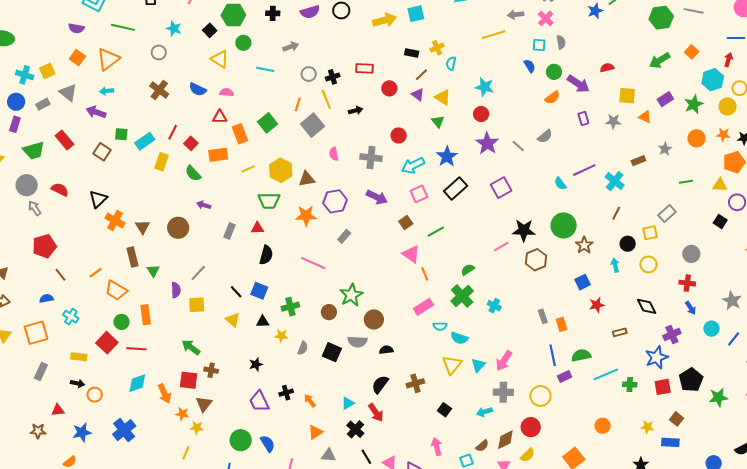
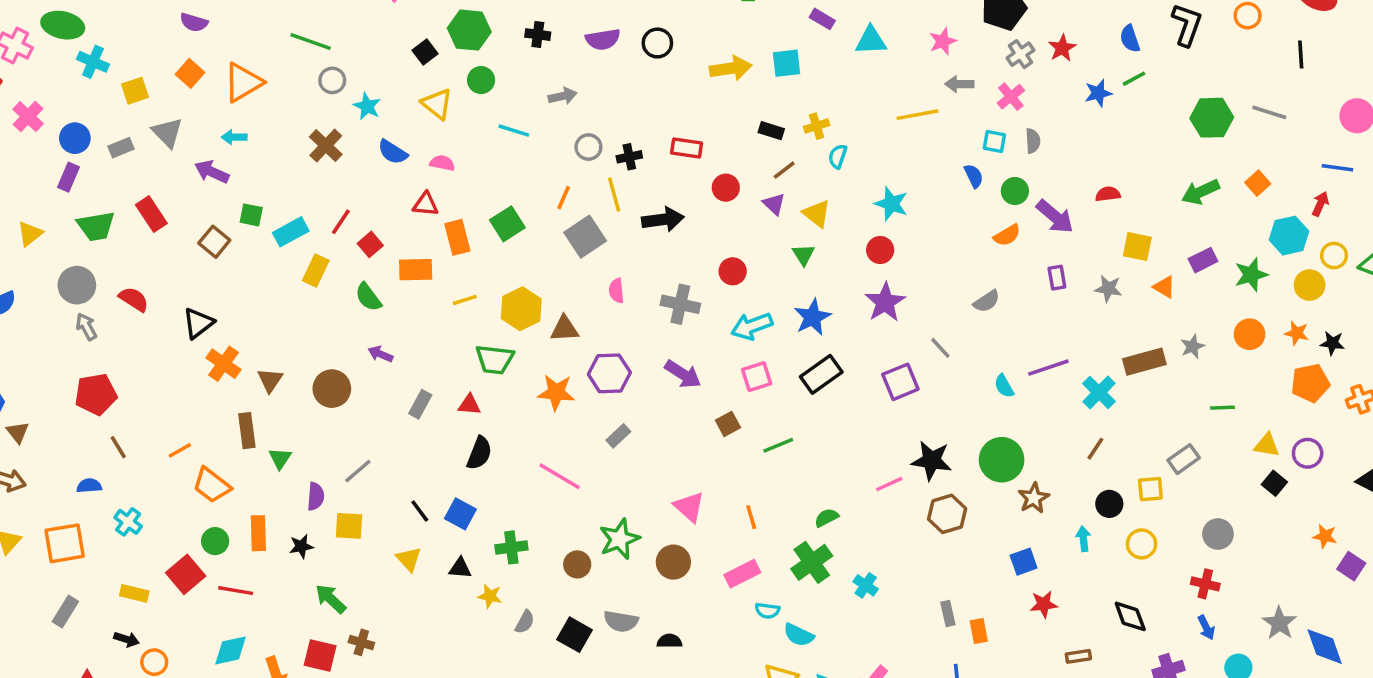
green line: (123, 27) -> (311, 41), moved
cyan star: (174, 29) -> (367, 106), moved
cyan cross: (25, 75) -> (93, 62), moved
black arrow: (356, 111) -> (663, 220), size x1.6
gray line: (518, 146) -> (940, 348), moved
brown rectangle: (638, 161) -> (1144, 362), size x1.6
yellow triangle: (720, 185) -> (1267, 445), moved
pink triangle: (411, 254) -> (689, 507), moved
brown circle: (374, 319) -> (673, 562), moved
black star: (256, 364) -> (301, 546), moved

